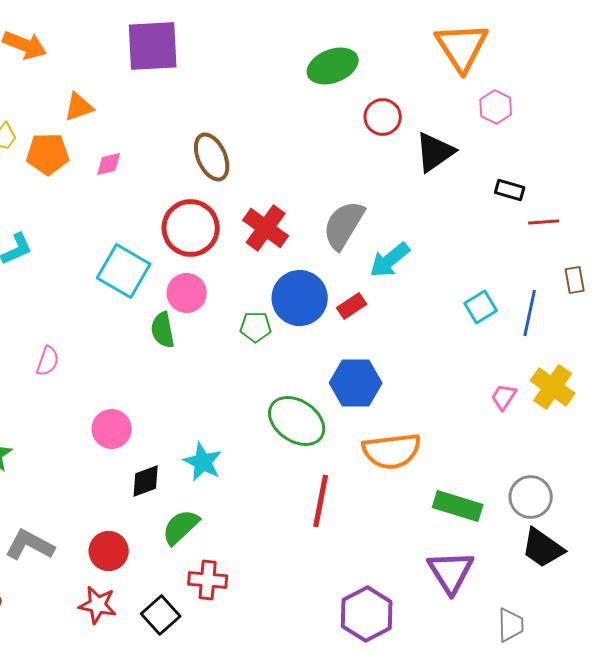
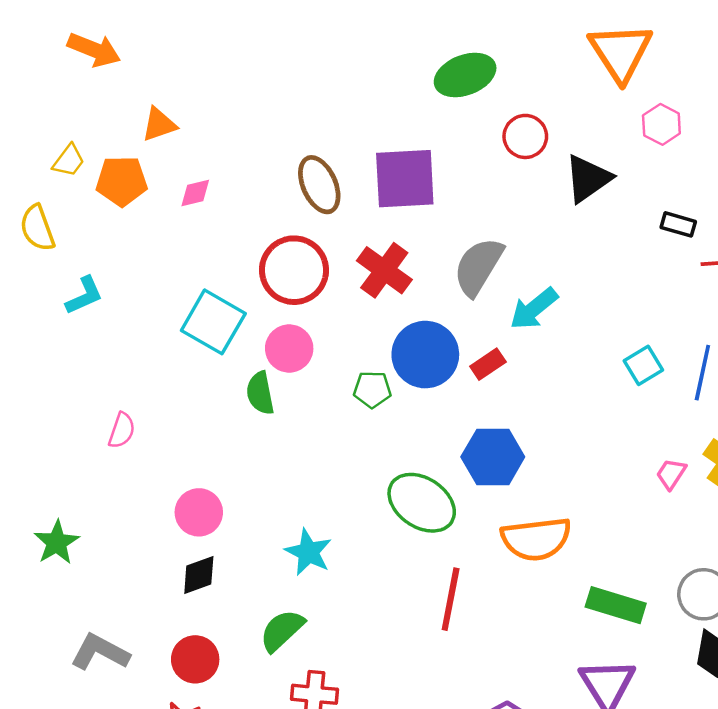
purple square: (153, 46) -> (405, 179), moved
black diamond: (146, 481) -> (199, 575), moved

